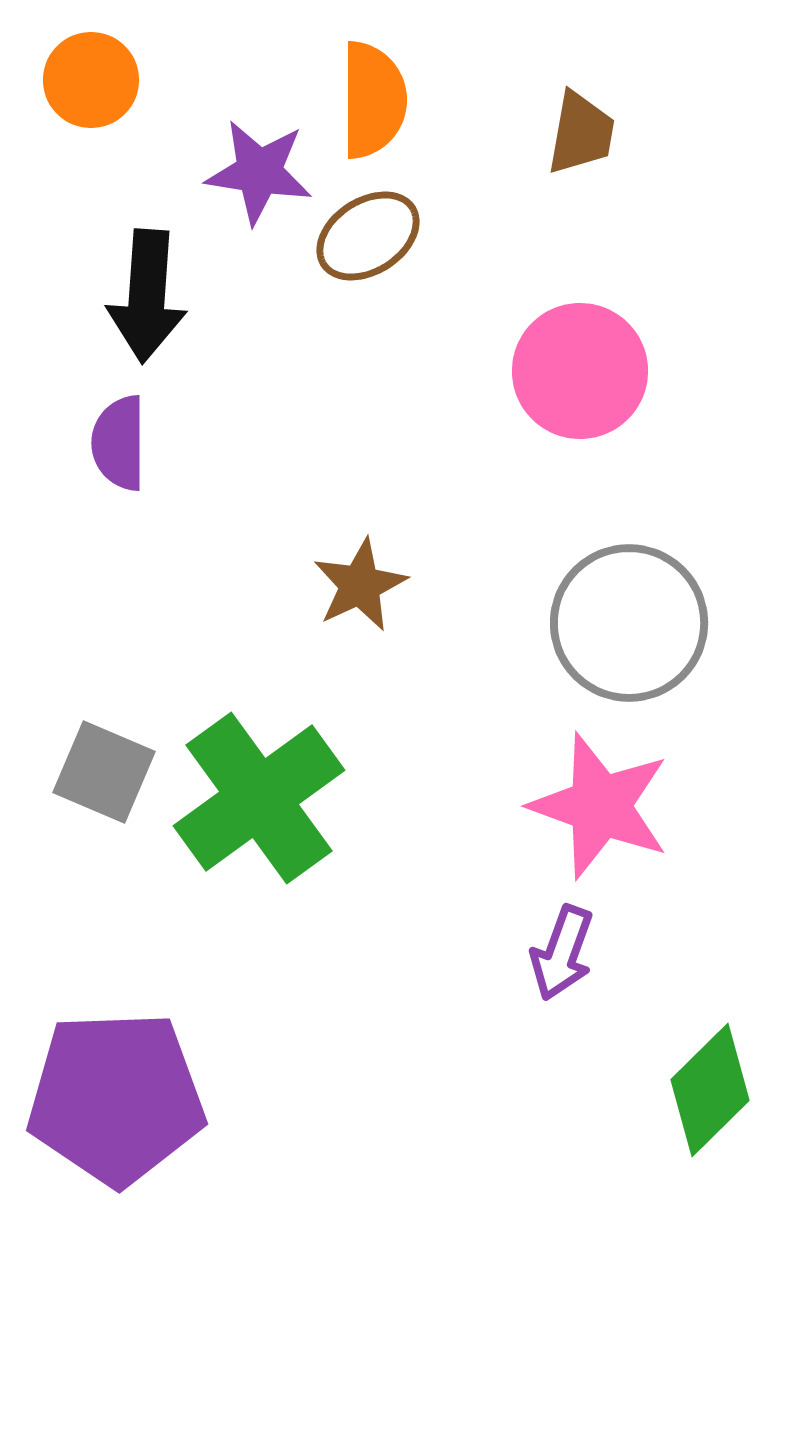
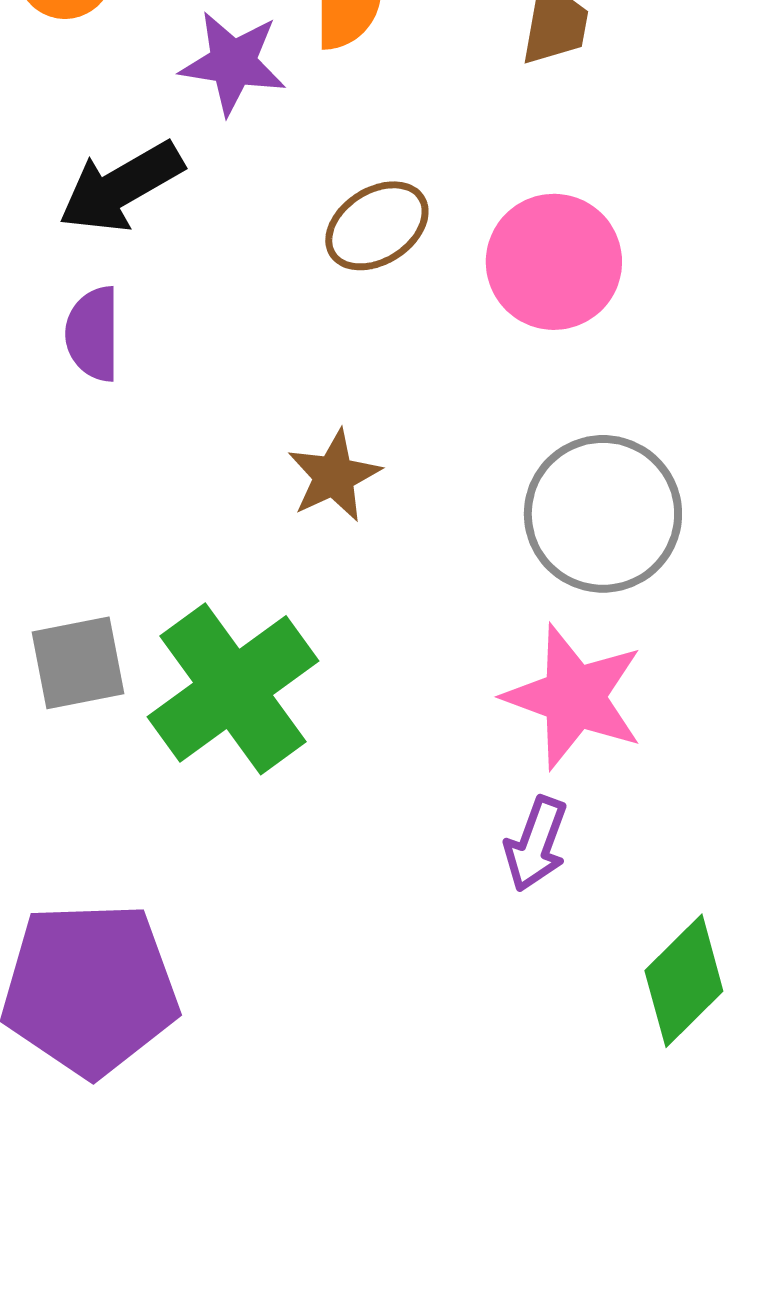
brown ellipse: (368, 236) -> (377, 226), moved
black arrow: (147, 296) -> (121, 187), turned 56
gray square: (104, 772) -> (78, 663), turned -34

